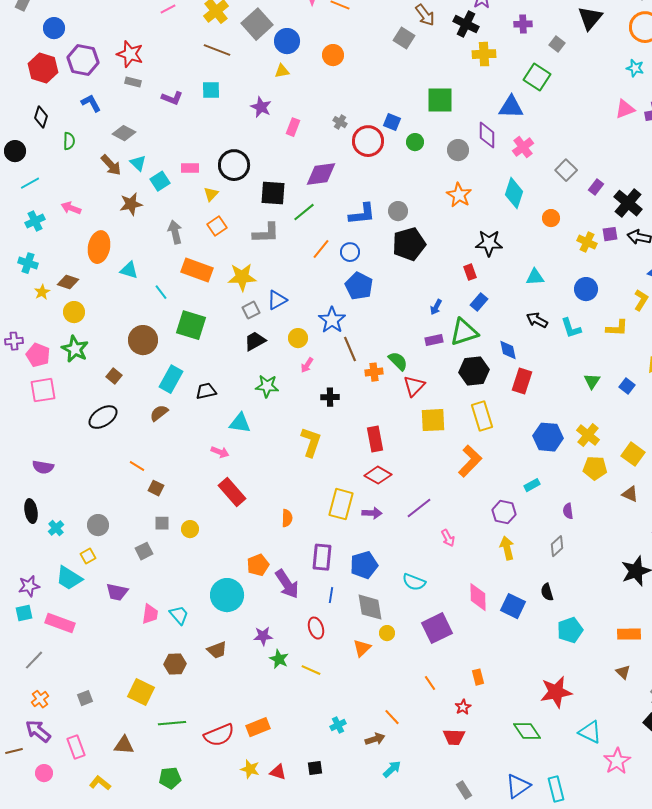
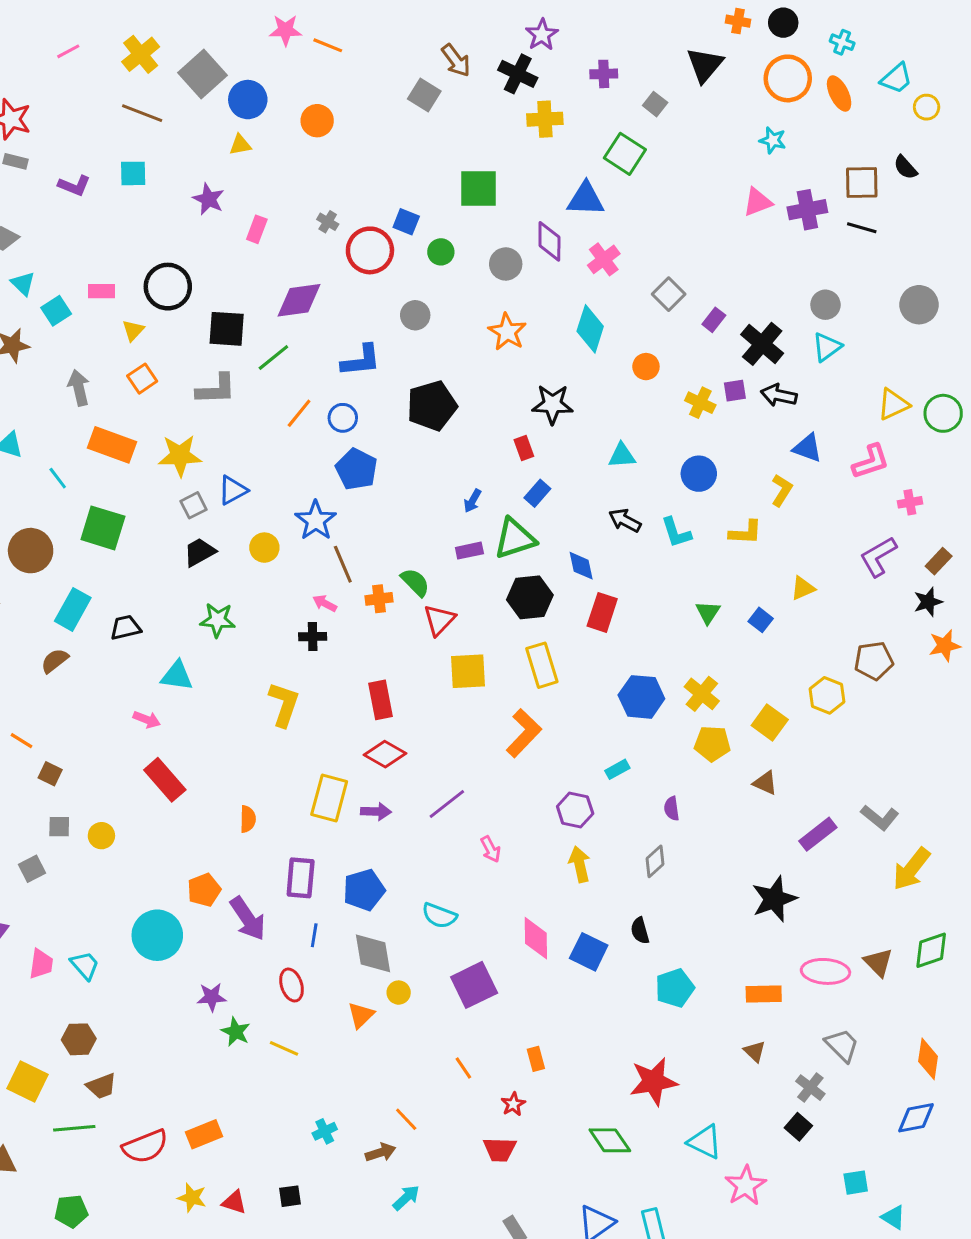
gray circle: (398, 211) -> (415, 315), moved
pink arrow: (307, 365) -> (325, 603), moved, turned 84
brown trapezoid: (217, 650) -> (101, 1086), moved

